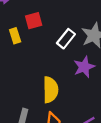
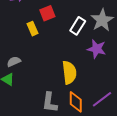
purple star: (84, 67) -> (97, 49), turned -30

